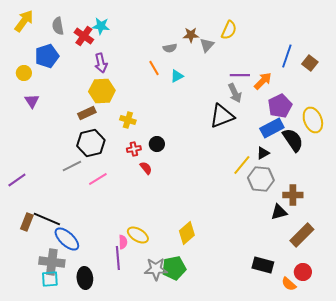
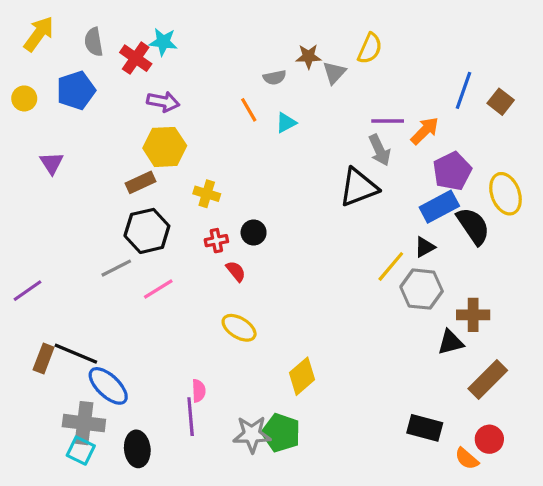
purple arrow: (101, 63) -> (163, 102), turned -66
yellow circle: (24, 73) -> (24, 98), moved
yellow ellipse: (138, 235) -> (239, 328), moved
green pentagon: (174, 268) -> (281, 433), turned 30
cyan square: (50, 279) -> (81, 451), turned 30

